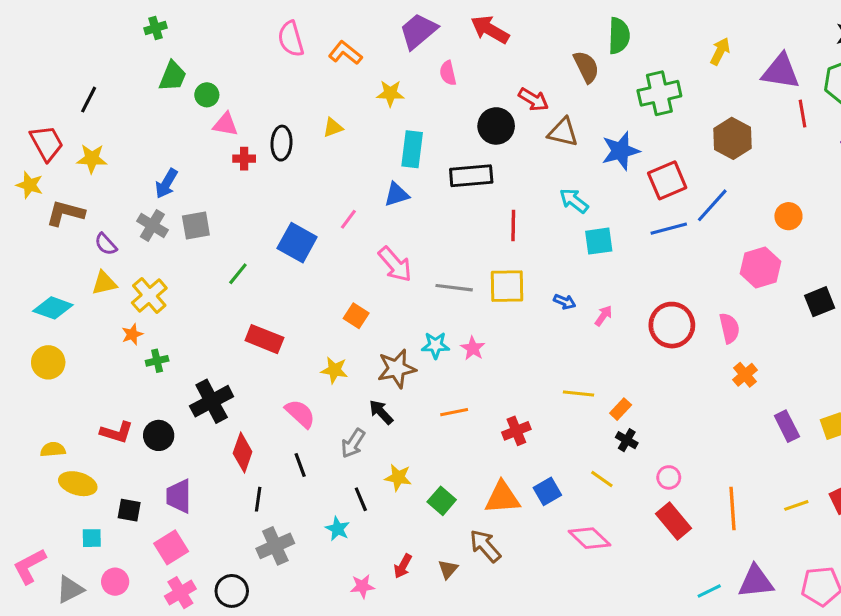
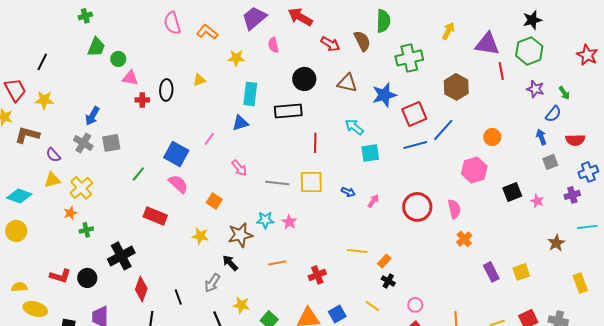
red arrow: (533, 100) -> (330, 44), moved
pink arrow: (395, 264) -> (239, 168), size x0.7
pink semicircle: (300, 414) -> (178, 184), moved

